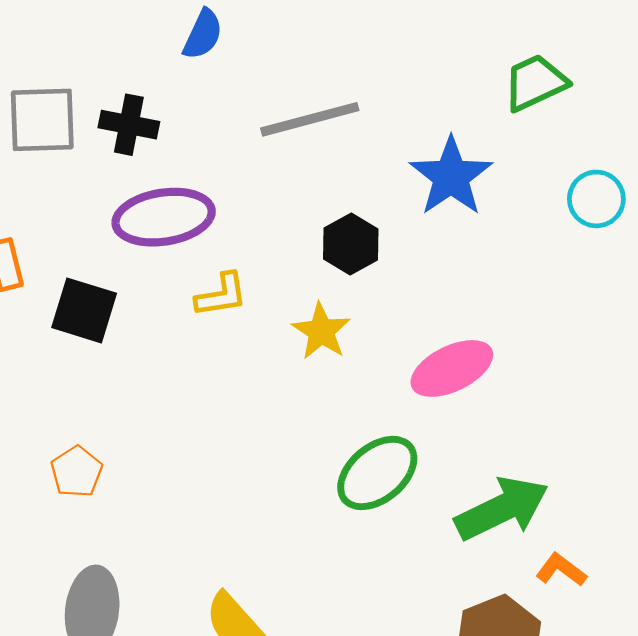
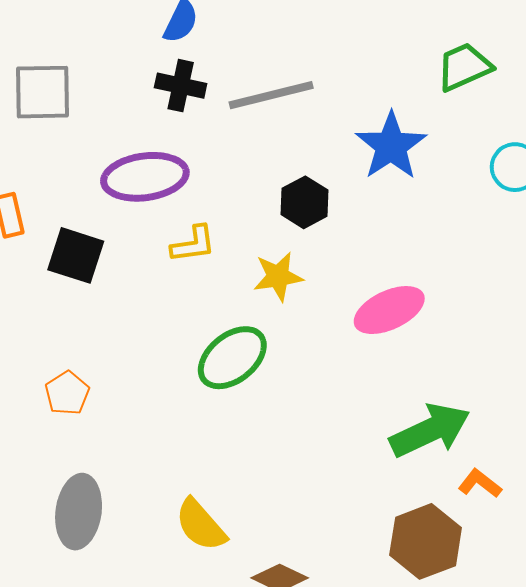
black cross: (129, 125) -> (181, 86), moved
yellow star: (321, 331) -> (278, 276), turned 30
green ellipse: (377, 473) -> (232, 358), moved

